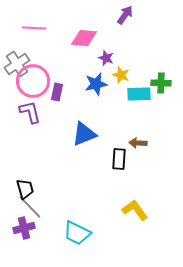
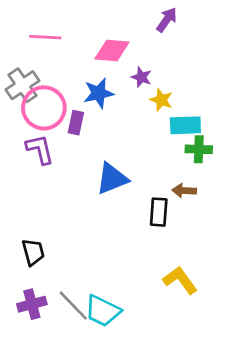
green cross: (161, 83) -> (199, 149), moved
blue star: (96, 84) -> (99, 93), moved
gray line: (30, 207) -> (73, 306), moved

